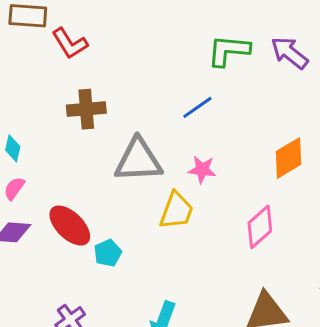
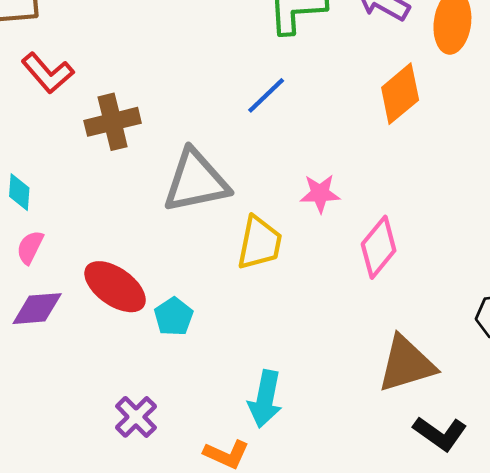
red L-shape: (70, 43) -> (48, 73), moved
orange diamond: (289, 158) -> (400, 94), moved
pink star: (202, 170) -> (320, 193), moved

